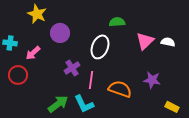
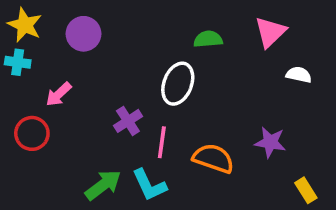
yellow star: (37, 14) -> (25, 25), moved
purple circle: (60, 33) -> (83, 34), moved
pink triangle: (145, 41) -> (270, 32), moved
cyan cross: (10, 43) -> (18, 62), moved
yellow rectangle: (172, 107) -> (306, 190), turned 32

